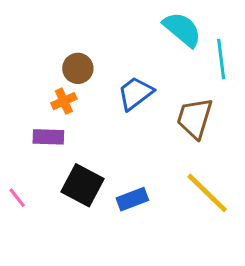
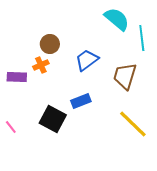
purple rectangle: (48, 137) -> (17, 77), moved
blue rectangle: (132, 199) -> (81, 101), moved

